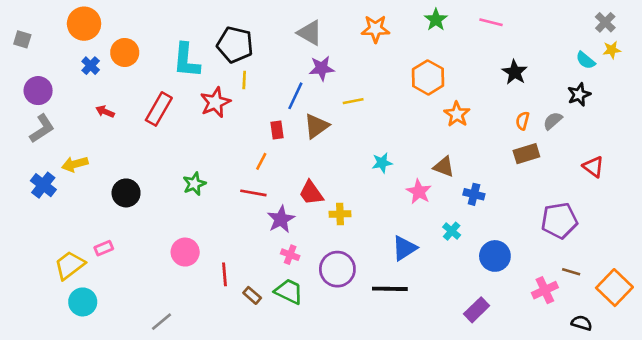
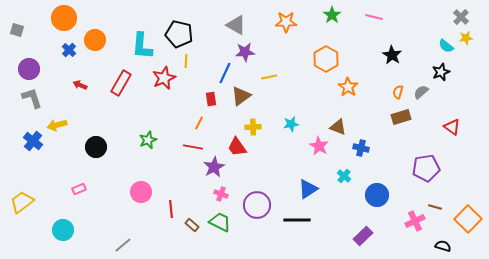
gray L-shape: (42, 129) -> (32, 98), turned -75
yellow cross: (340, 214) -> (253, 127), moved
yellow trapezoid: (70, 265) -> (22, 202), moved

